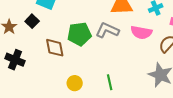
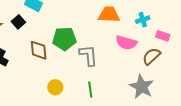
gray L-shape: (107, 30) -> (88, 55), moved, turned 55

